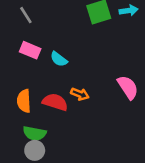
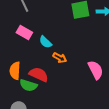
orange arrow: (80, 94) -> (60, 58), moved
green semicircle: (35, 133) -> (28, 85), moved

